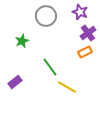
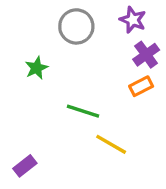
green line: (50, 67) -> (83, 111), turned -36
purple rectangle: (15, 82) -> (25, 166), moved

